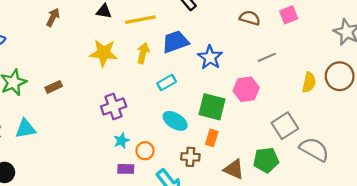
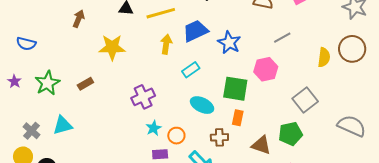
yellow star: (104, 53) -> (112, 47), moved
gray semicircle: (314, 149) -> (352, 126), moved

